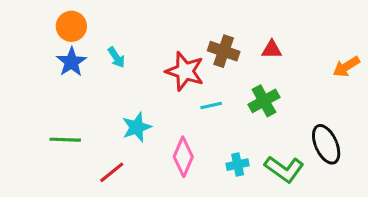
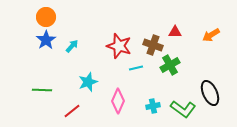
brown cross: (224, 51) -> (153, 45), moved
cyan arrow: (116, 57) -> (72, 46), moved, turned -104
orange arrow: (346, 67) -> (211, 35), moved

